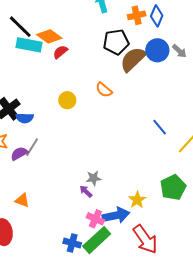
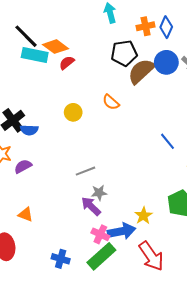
gray line: (32, 147) -> (86, 171), moved, turned 36
purple arrow: (86, 191) -> (91, 206), size x1.5
blue cross: (72, 243) -> (61, 259), moved

